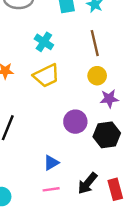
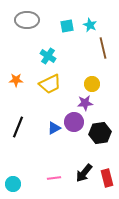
brown line: (95, 43) -> (103, 48), moved
purple star: (109, 99) -> (85, 103), moved
blue triangle: (51, 163) -> (54, 128), moved

